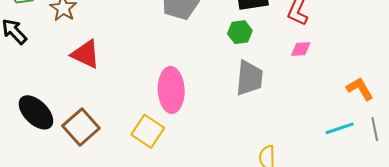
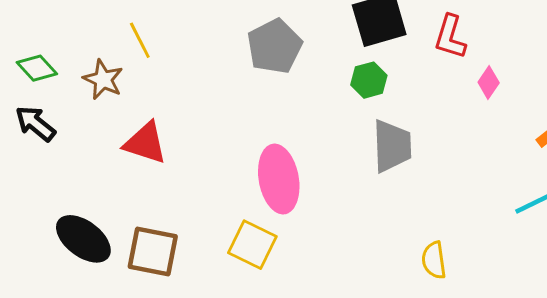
pink diamond: (301, 49) -> (489, 83), moved, turned -45
brown square: (81, 127) -> (153, 252), turned -30

